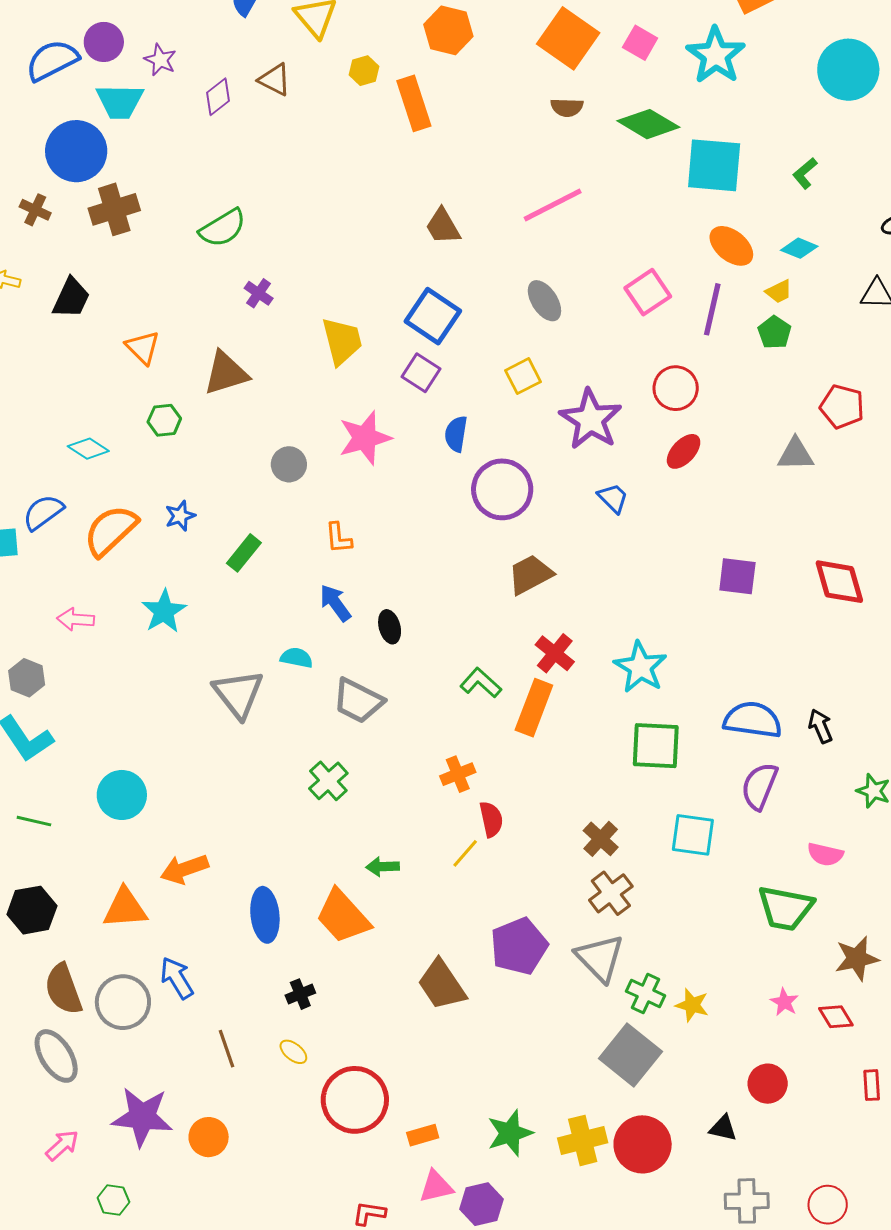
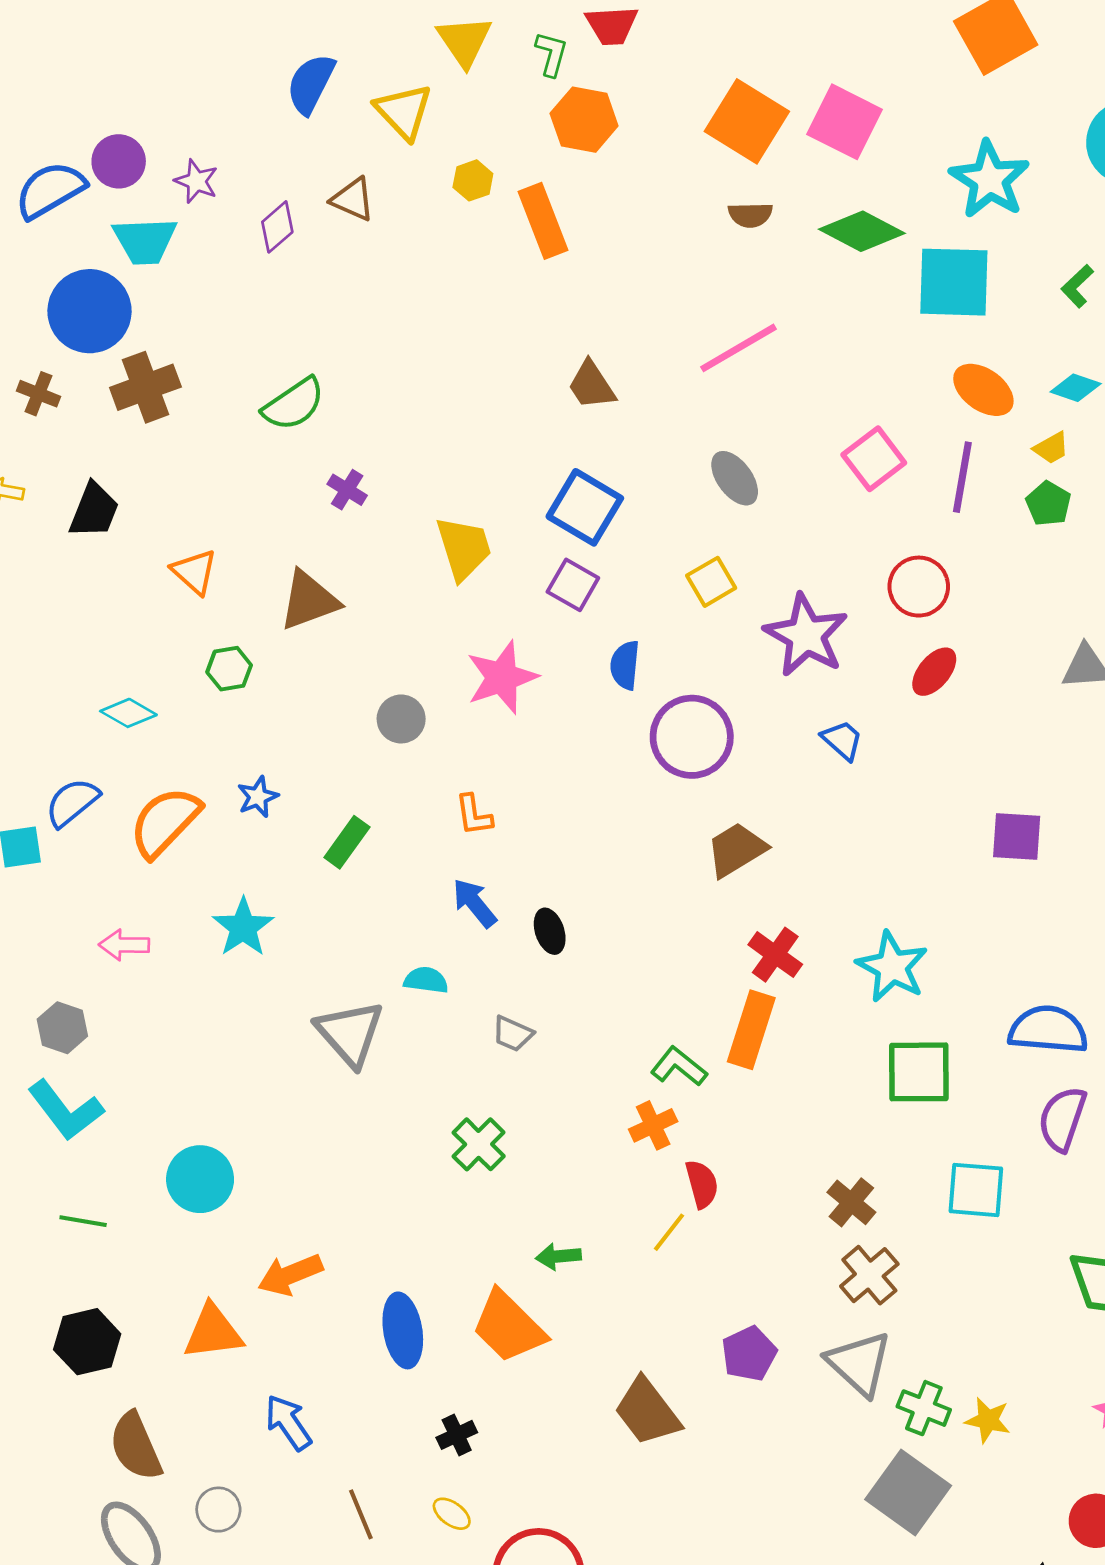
pink square: (640, 43) -> (844, 122), size x1.6
cyan star: (716, 55) -> (990, 180), moved
green L-shape: (481, 683) -> (679, 1067), moved
gray trapezoid: (358, 701) -> (513, 1034), size x0.6
purple pentagon: (519, 946) -> (749, 1354), size x0.7
gray circle: (123, 1002) -> (218, 1510), moved, size x0.6

